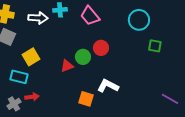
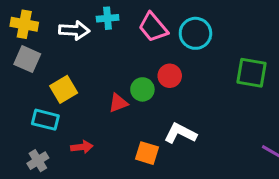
cyan circle: (139, 20) -> (195, 33), moved
green square: (155, 46) -> (252, 73), size x1.5
red arrow: (32, 97) -> (82, 147), moved

